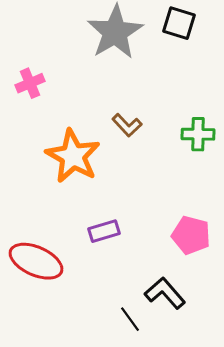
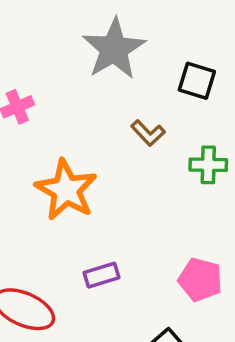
black square: (179, 23) -> (197, 81), moved
brown L-shape: (127, 125) -> (148, 133), moved

